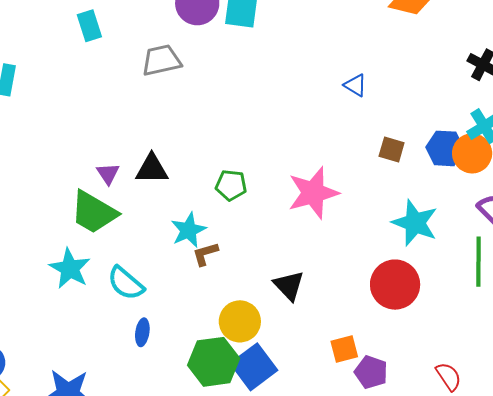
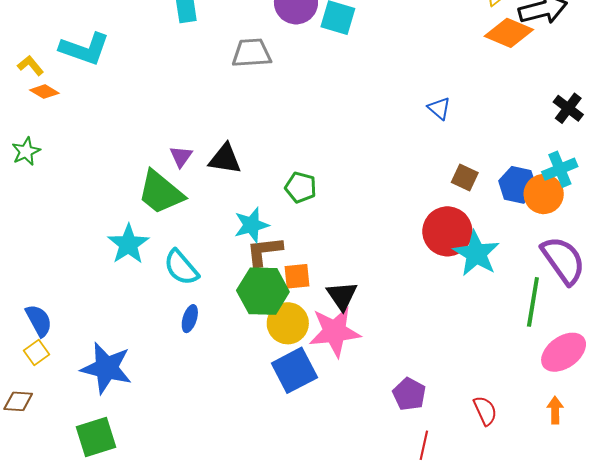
pink star: (313, 193) -> (335, 332), moved
brown L-shape: (205, 254) -> (264, 251), size x1.4
red circle: (395, 285) -> (447, 231), moved
orange square: (344, 349) -> (297, 276), moved
green hexagon: (214, 362) -> (263, 291), moved

